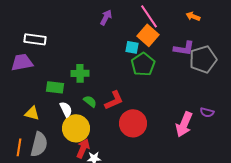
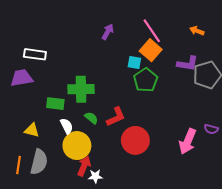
green cross: (80, 73) -> (81, 89), size x1.4

